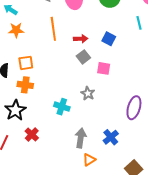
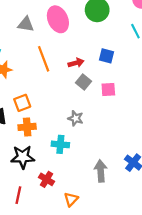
gray star: (88, 93) -> (75, 118), moved
cyan cross: (62, 107) -> (60, 144), moved
black star: (15, 110) -> (23, 157), turned -30
orange triangle: (89, 160) -> (71, 199), moved

